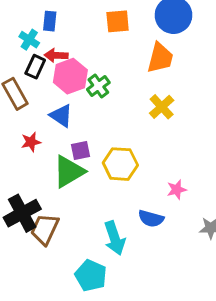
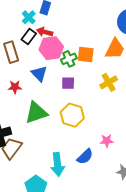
orange square: (118, 21) -> (86, 54), moved
purple square: (81, 151) -> (68, 83), moved
blue semicircle: (151, 219) -> (85, 157), turned -72

